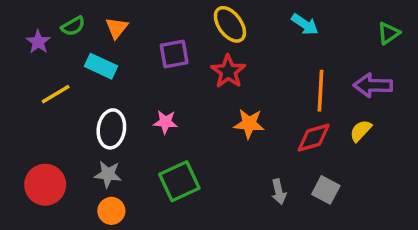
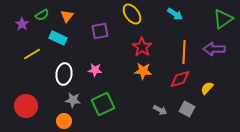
green triangle: (389, 33) -> (223, 19), size x1.5
red star: (228, 71) -> (142, 47), moved
yellow semicircle: (361, 131) -> (207, 88), moved
gray star: (108, 174) -> (73, 100), moved
gray arrow: (279, 192) -> (160, 110), turned -48

